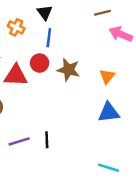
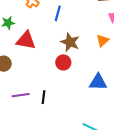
red circle: (40, 63) -> (63, 62), moved
orange triangle: (107, 76) -> (103, 40), moved

